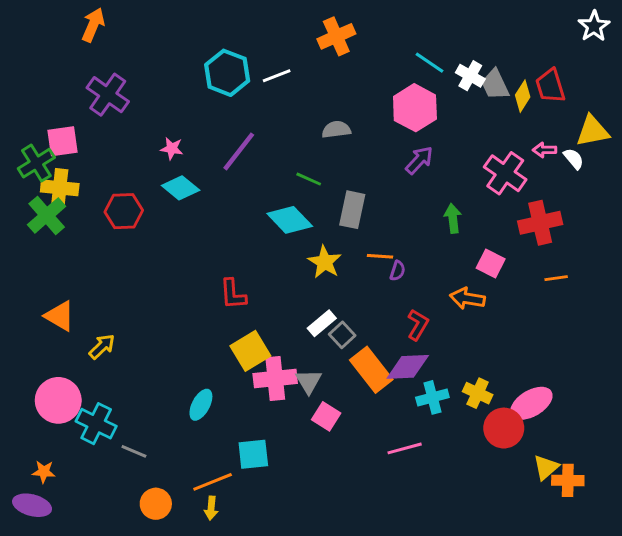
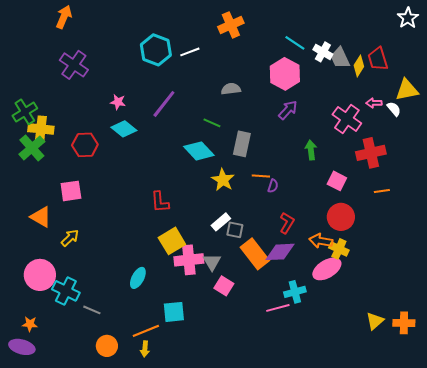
pink square: (63, 141) -> (71, 191), moved
orange arrow: (467, 298) -> (321, 241), moved
gray square: (342, 335) -> (235, 230), turned -36
yellow cross: (478, 393) -> (339, 249), moved
cyan cross: (432, 397) -> (295, 292), moved
pink ellipse: (531, 403) -> (327, 269), moved
red circle: (504, 428) -> (341, 217), moved
orange cross: (568, 480) -> (404, 323), moved

